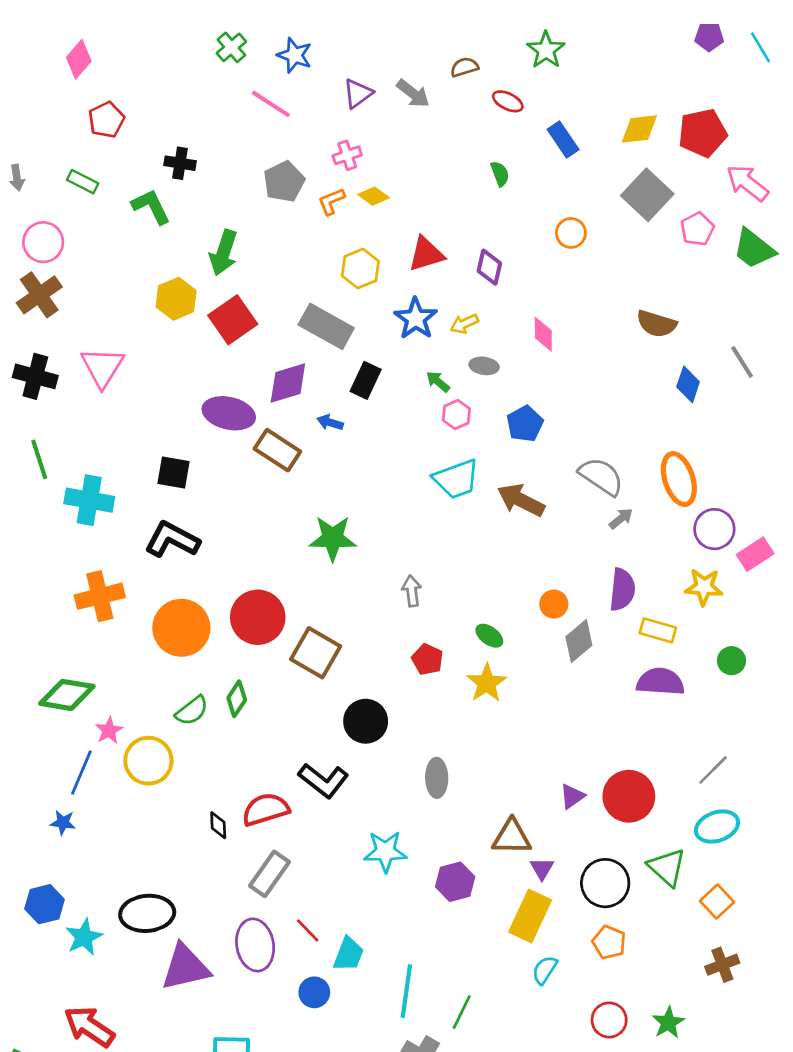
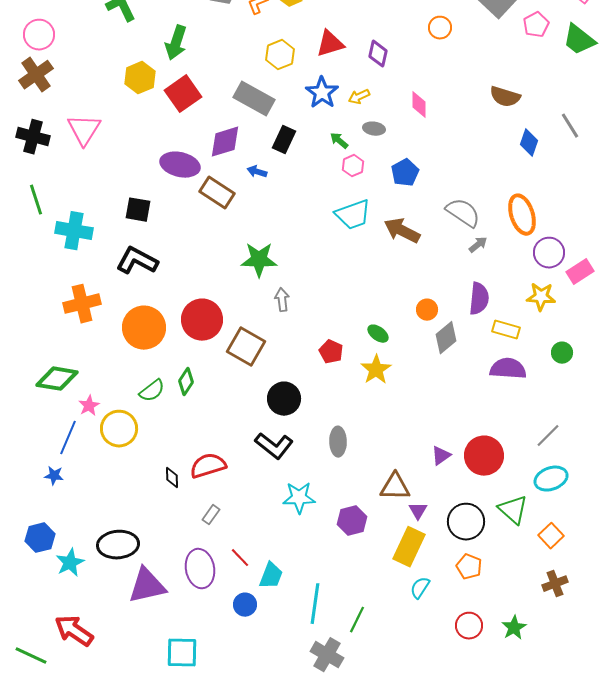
gray arrow: (412, 591) -> (282, 300), moved
black L-shape: (324, 780) -> (274, 446), moved
gray rectangle: (270, 874) -> (211, 515), size x0.6

